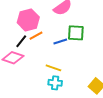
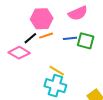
blue line: (60, 42) -> (70, 38), moved
cyan cross: (55, 83) -> (55, 86), size x1.5

